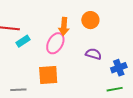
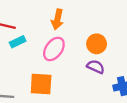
orange circle: (90, 20) -> (97, 44), moved
orange arrow: (64, 26) -> (57, 19), moved

